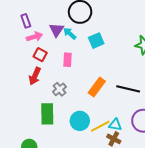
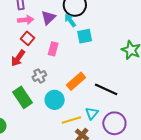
cyan arrow: (70, 33) -> (70, 20), moved
green rectangle: (47, 114) -> (23, 97), turned -45
cyan circle: (80, 121) -> (55, 100), moved
cyan triangle: (115, 125) -> (92, 113), moved, turned 48

